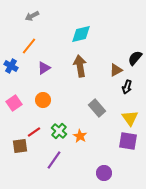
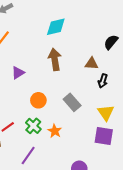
black semicircle: (135, 58) -> (111, 42), moved
purple triangle: (44, 68) -> (18, 73), moved
brown triangle: (116, 70) -> (92, 64), turned 32
orange circle: (43, 100) -> (38, 100), moved

